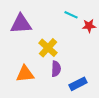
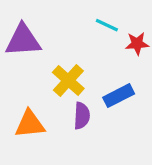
blue rectangle: (78, 84) -> (119, 96), moved

